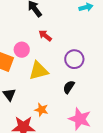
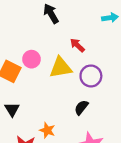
red arrow: (45, 36) -> (77, 45), moved
yellow triangle: (38, 71) -> (61, 68), moved

